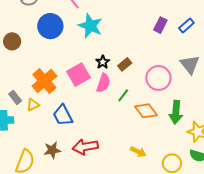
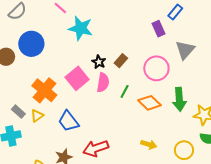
purple rectangle: (160, 25) -> (159, 29), moved, turned -42
blue circle: (50, 26) -> (31, 44), moved
gray triangle: (190, 65) -> (185, 50), turned 30

